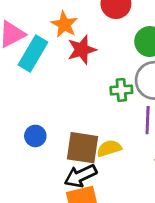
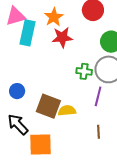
cyan rectangle: (33, 54) -> (28, 33), turned -30
black arrow: (80, 176) -> (18, 124), moved, turned 60

